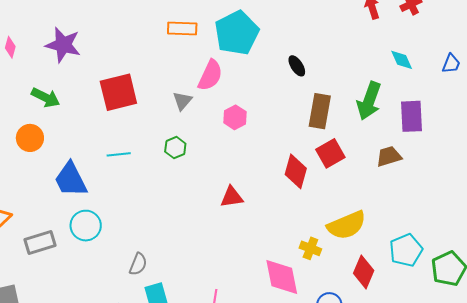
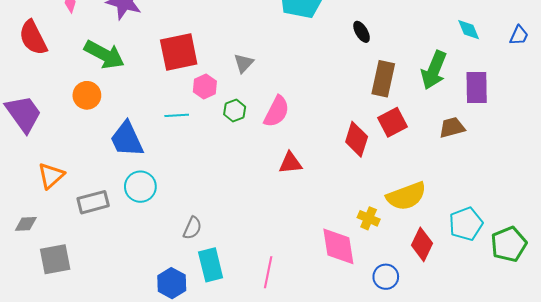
pink semicircle: (210, 75) -> (277, 112), moved
green arrow: (46, 97) -> (104, 55), size x1.4
pink hexagon: (235, 117) -> (205, 86), moved

